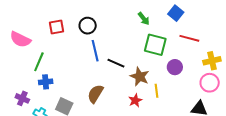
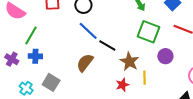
blue line: (95, 51) -> (88, 31), turned -40
brown semicircle: (95, 94) -> (85, 63), moved
purple cross: (22, 98) -> (12, 59), moved

